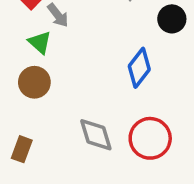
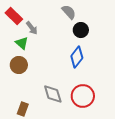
black circle: (172, 19) -> (81, 30), moved
brown rectangle: (22, 149) -> (23, 109), moved

